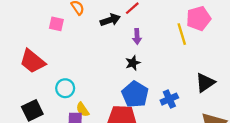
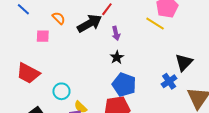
black arrow: (110, 20) -> (90, 23), size x1.4
yellow line: (182, 34) -> (155, 24), turned -30
blue cross: (169, 99) -> (169, 81), moved

